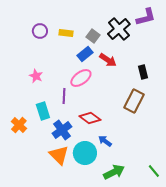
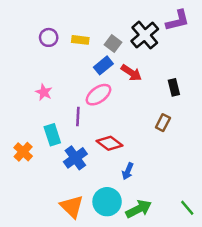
brown rectangle: (134, 101) -> (163, 123), size x0.6
blue arrow: (105, 141) -> (128, 171), turned -104
cyan circle: (85, 153) -> (107, 202), moved
orange triangle: (59, 155) -> (72, 207), moved

